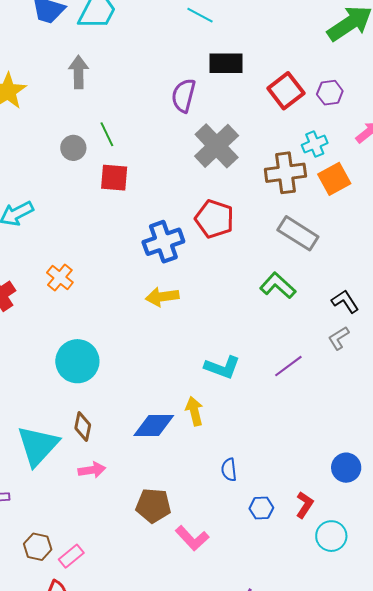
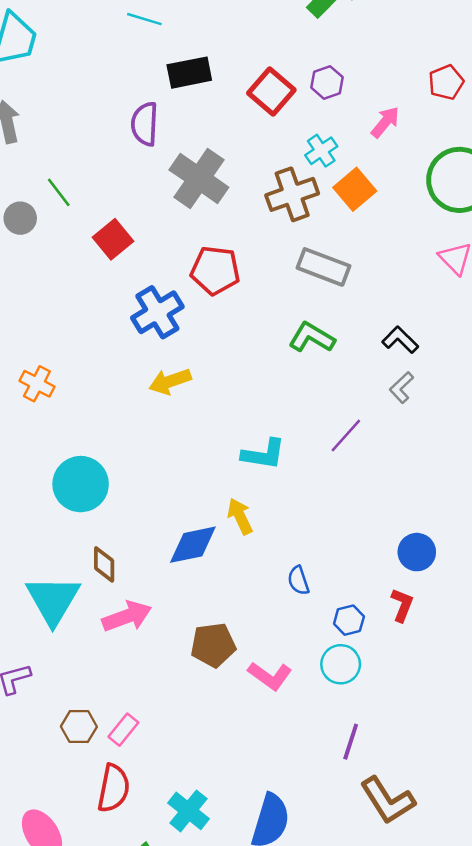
red square: (114, 178) -> (113, 239), moved, turned -32
blue circle: (346, 468) -> (417, 552), moved
pink arrow: (92, 470) -> (127, 616), size x1.4
cyan circle: (331, 536) -> (341, 664), moved

